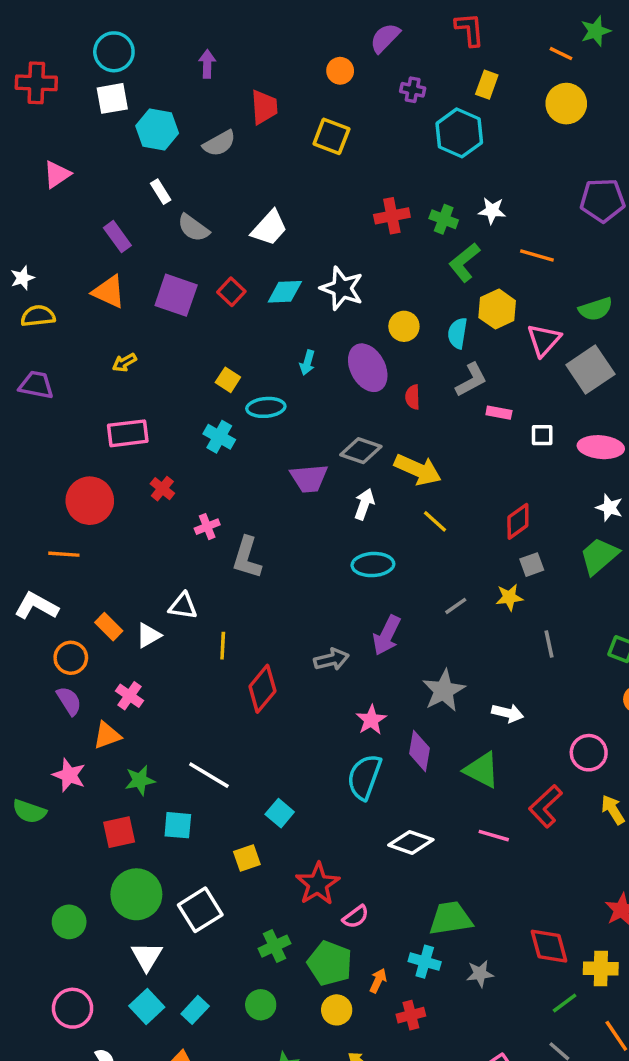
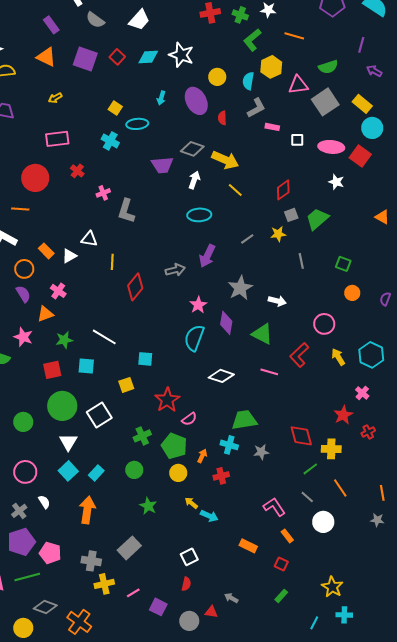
pink triangle: (544, 340) -> (298, 85), turned 40
green trapezoid: (599, 556) -> (317, 219), moved
cyan square: (280, 813) -> (145, 359), turned -35

